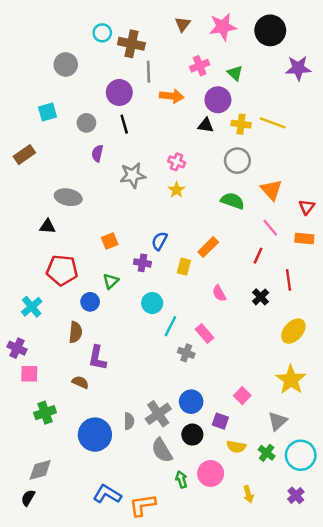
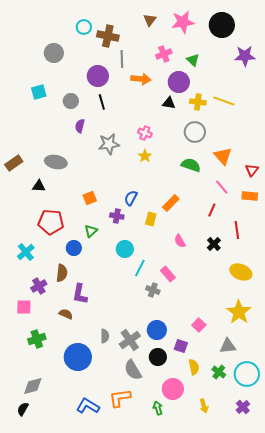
brown rectangle: (24, 155) -> (14, 163), moved
yellow ellipse: (293, 331) -> (241, 272), turned 70
purple cross: (17, 348) -> (39, 286), moved, turned 35
gray semicircle: (129, 421) -> (105, 336), moved
gray triangle: (278, 421) -> (228, 346), turned 36
yellow semicircle: (236, 447) -> (194, 367), turned -112
green arrow: (181, 480) -> (158, 408), moved
orange L-shape: (142, 505) -> (120, 398), moved

